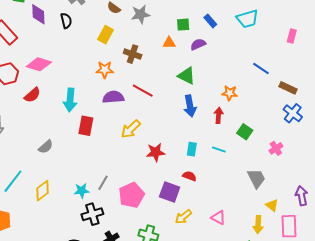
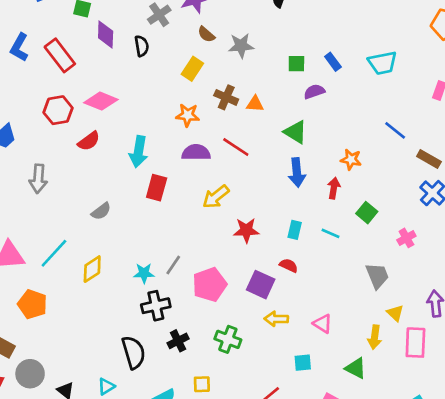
orange triangle: (169, 43) -> (255, 104), moved
yellow arrow: (183, 217) -> (276, 319), turned 36

